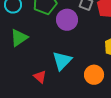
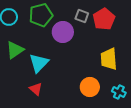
cyan triangle: (62, 61) -> (39, 63), moved

